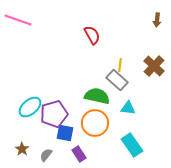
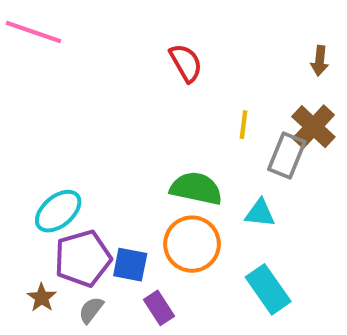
brown arrow: (157, 20) -> (320, 61), moved
gray rectangle: (117, 80) -> (287, 156), moved, turned 70
purple pentagon: (54, 114) -> (83, 258), moved

